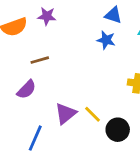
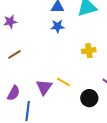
purple semicircle: (27, 90) -> (14, 93), moved
black circle: (118, 130) -> (89, 98), moved

